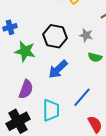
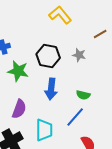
green semicircle: (95, 57) -> (83, 95), moved
blue arrow: (58, 69) -> (51, 89), turned -40

